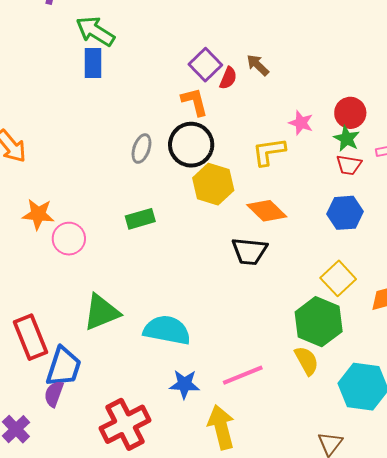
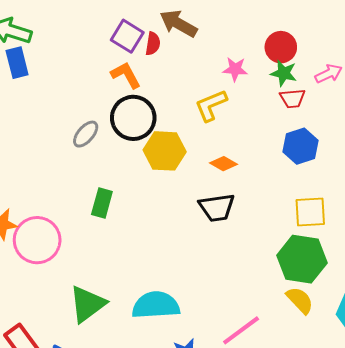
brown arrow: (258, 65) -> (178, 24), size x1.5
gray ellipse: (141, 149) -> (86, 134), turned 36
orange diamond: (267, 211) -> (224, 164), size x0.7
green rectangle: (140, 219) -> (102, 203), turned -44
pink circle: (69, 239) -> (37, 240), size x1.4
yellow square: (338, 278) -> (310, 212), turned -36

